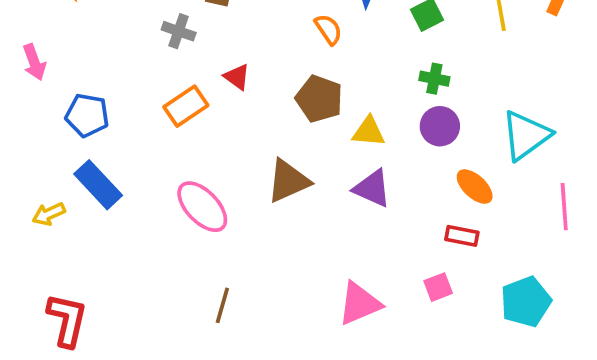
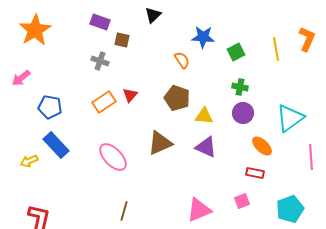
pink arrow: (34, 62) -> (21, 78), turned 72
red triangle: (237, 77) -> (130, 95), moved, turned 35

